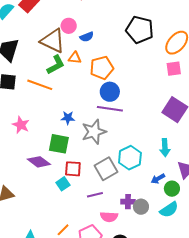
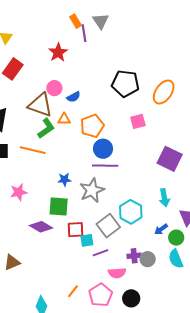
pink square: (174, 69) -> (138, 121), moved
pink star: (21, 125) -> (19, 192), turned -30
cyan square: (63, 184) -> (87, 240), moved, turned 32
cyan semicircle: (169, 210) -> (176, 259), turned 108

